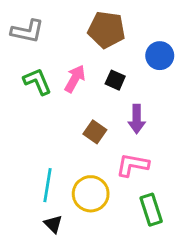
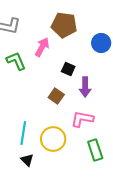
pink arrow: (75, 79) -> (42, 47), moved
black square: (115, 80) -> (68, 69), moved

